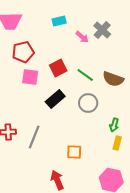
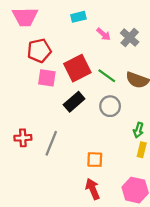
gray cross: (102, 30) -> (130, 38), moved
red square: (58, 68) -> (77, 68), size x1.4
red arrow: (57, 180) -> (93, 189), moved

